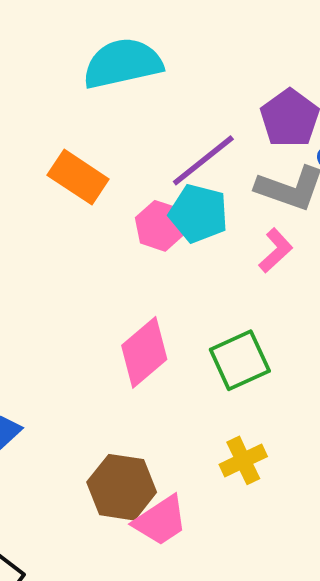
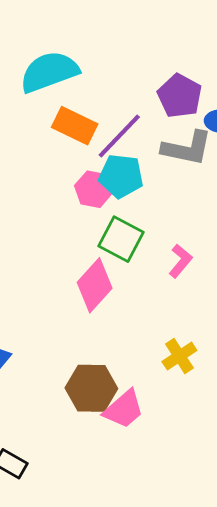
orange rectangle: (78, 177) -> (75, 126), moved
pink L-shape: (276, 251) -> (180, 261), moved
green square: (240, 360) -> (121, 239), moved, turned -30

